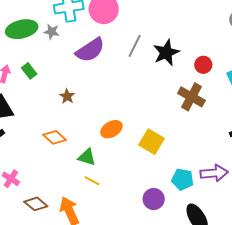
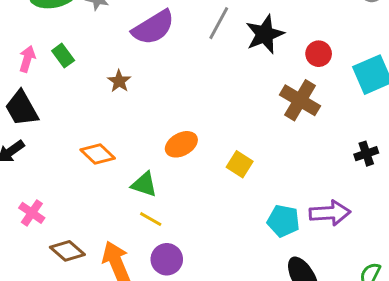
brown star: (67, 96) -> (119, 81), moved
yellow square: (152, 142) -> (240, 164), size x0.7
purple circle: (154, 199) -> (167, 259), moved

